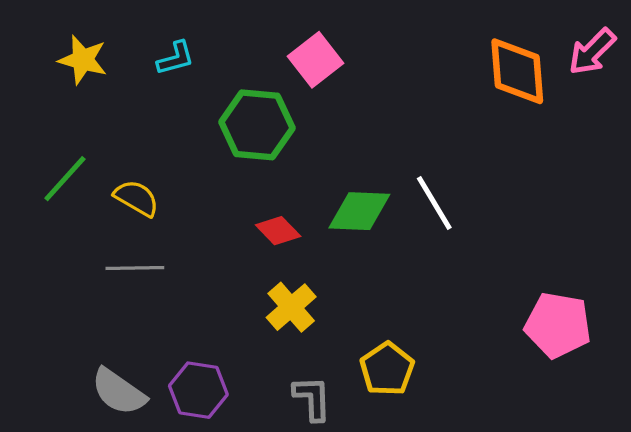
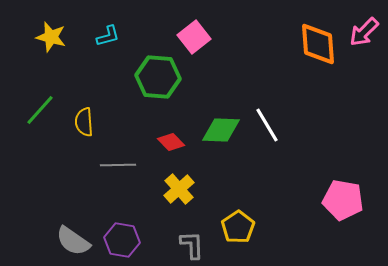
yellow semicircle: (137, 198) -> (84, 122), turned -124
gray line: (135, 268) -> (118, 165), moved

